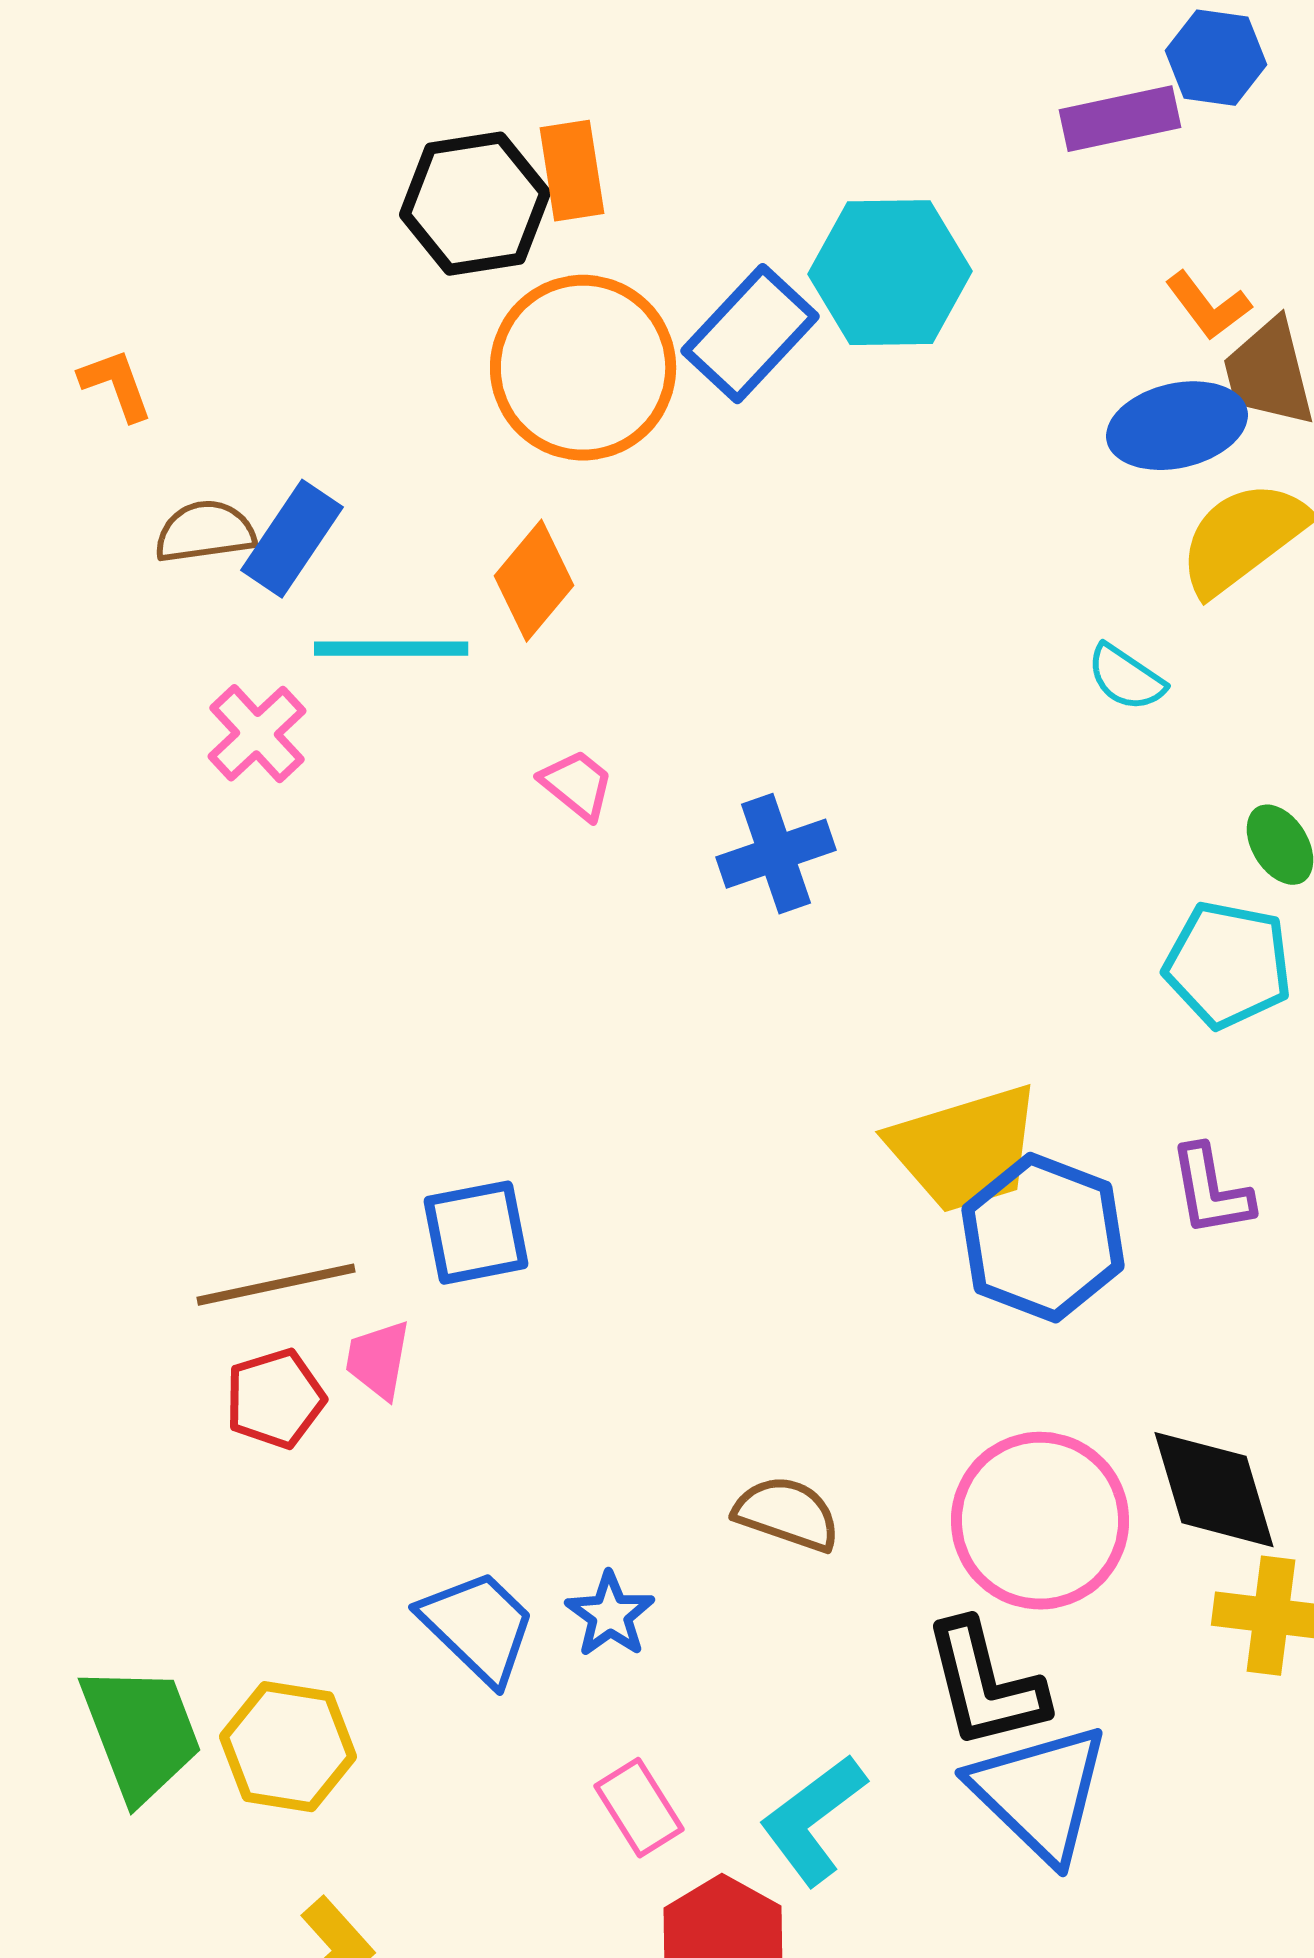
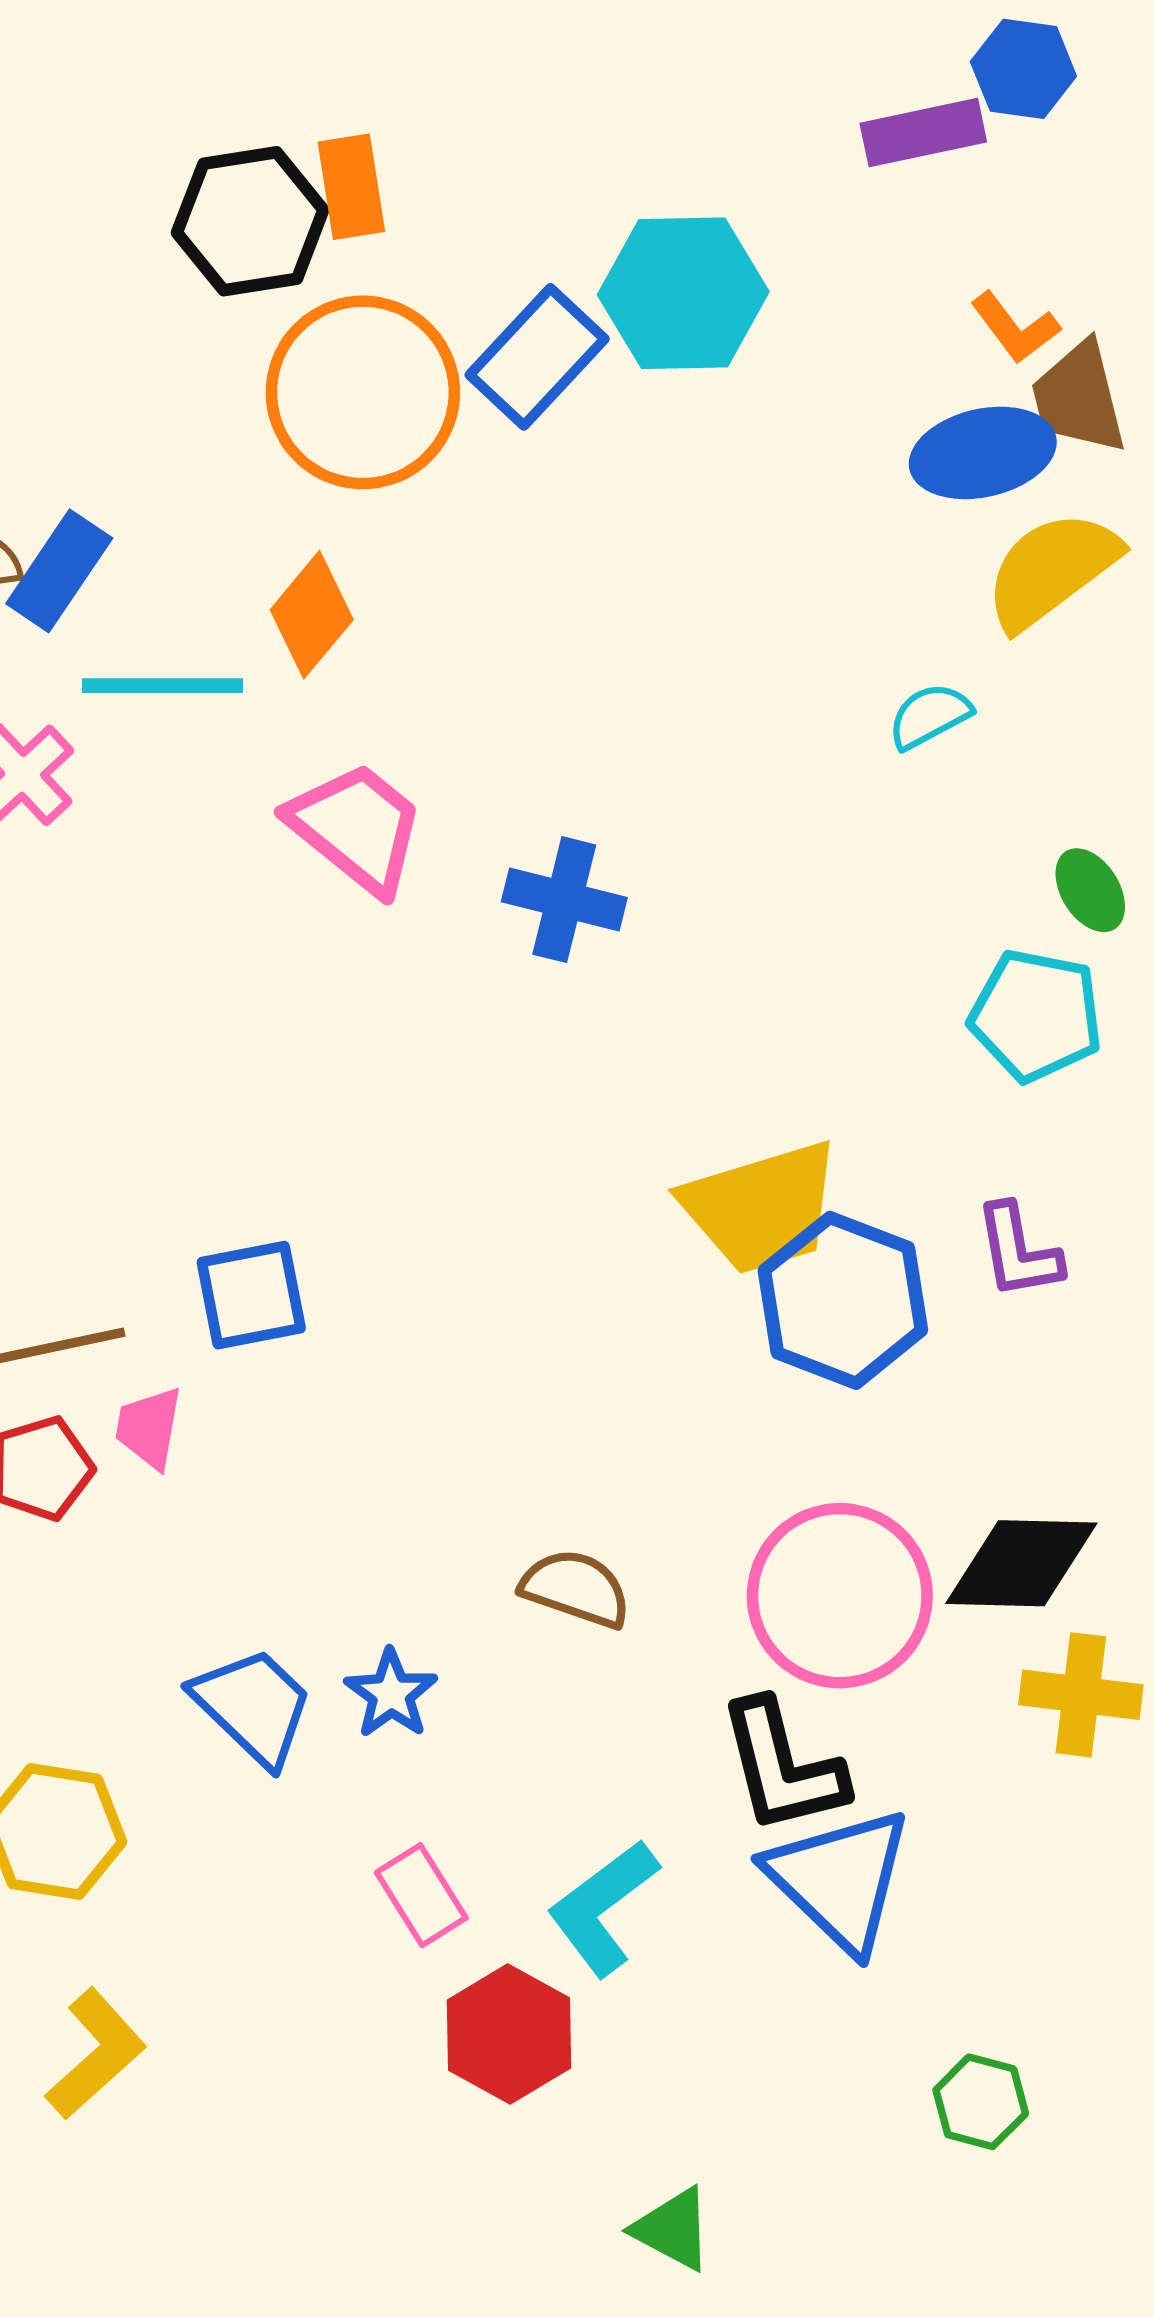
cyan semicircle: (1126, 678) -> (930, 716), turned 118
pink trapezoid: (577, 785) -> (357, 828), size x1.8
blue cross: (776, 854) -> (564, 900), turned 33
black diamond: (1214, 1490) -> (1021, 1563), turned -72

